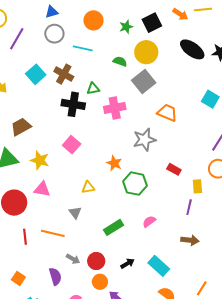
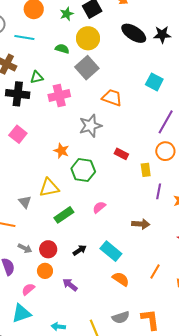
yellow triangle: (88, 187) -> (49, 188), moved, size x1.5
purple line: (189, 207) -> (159, 191), moved
orange circle: (100, 282) -> (45, 271), moved

